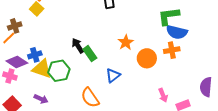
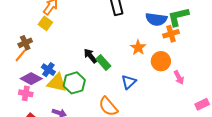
blue semicircle: (177, 32) -> (156, 19), moved
orange cross: (172, 50) -> (171, 34), moved
blue cross: (35, 55) -> (48, 70), turned -32
pink arrow: (163, 95) -> (179, 77), moved

